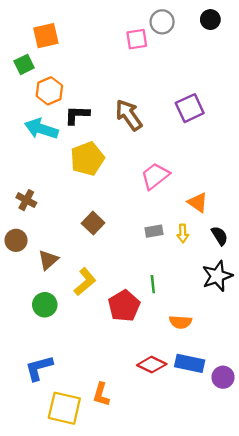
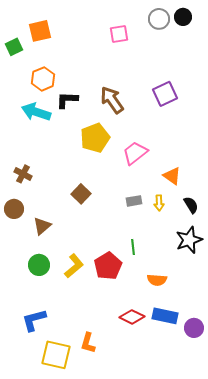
gray circle: (162, 22) -> (159, 19), moved
green square: (24, 64) -> (14, 47), moved
yellow pentagon: (87, 159) -> (95, 138), moved
yellow L-shape: (85, 282) -> (74, 266), moved

